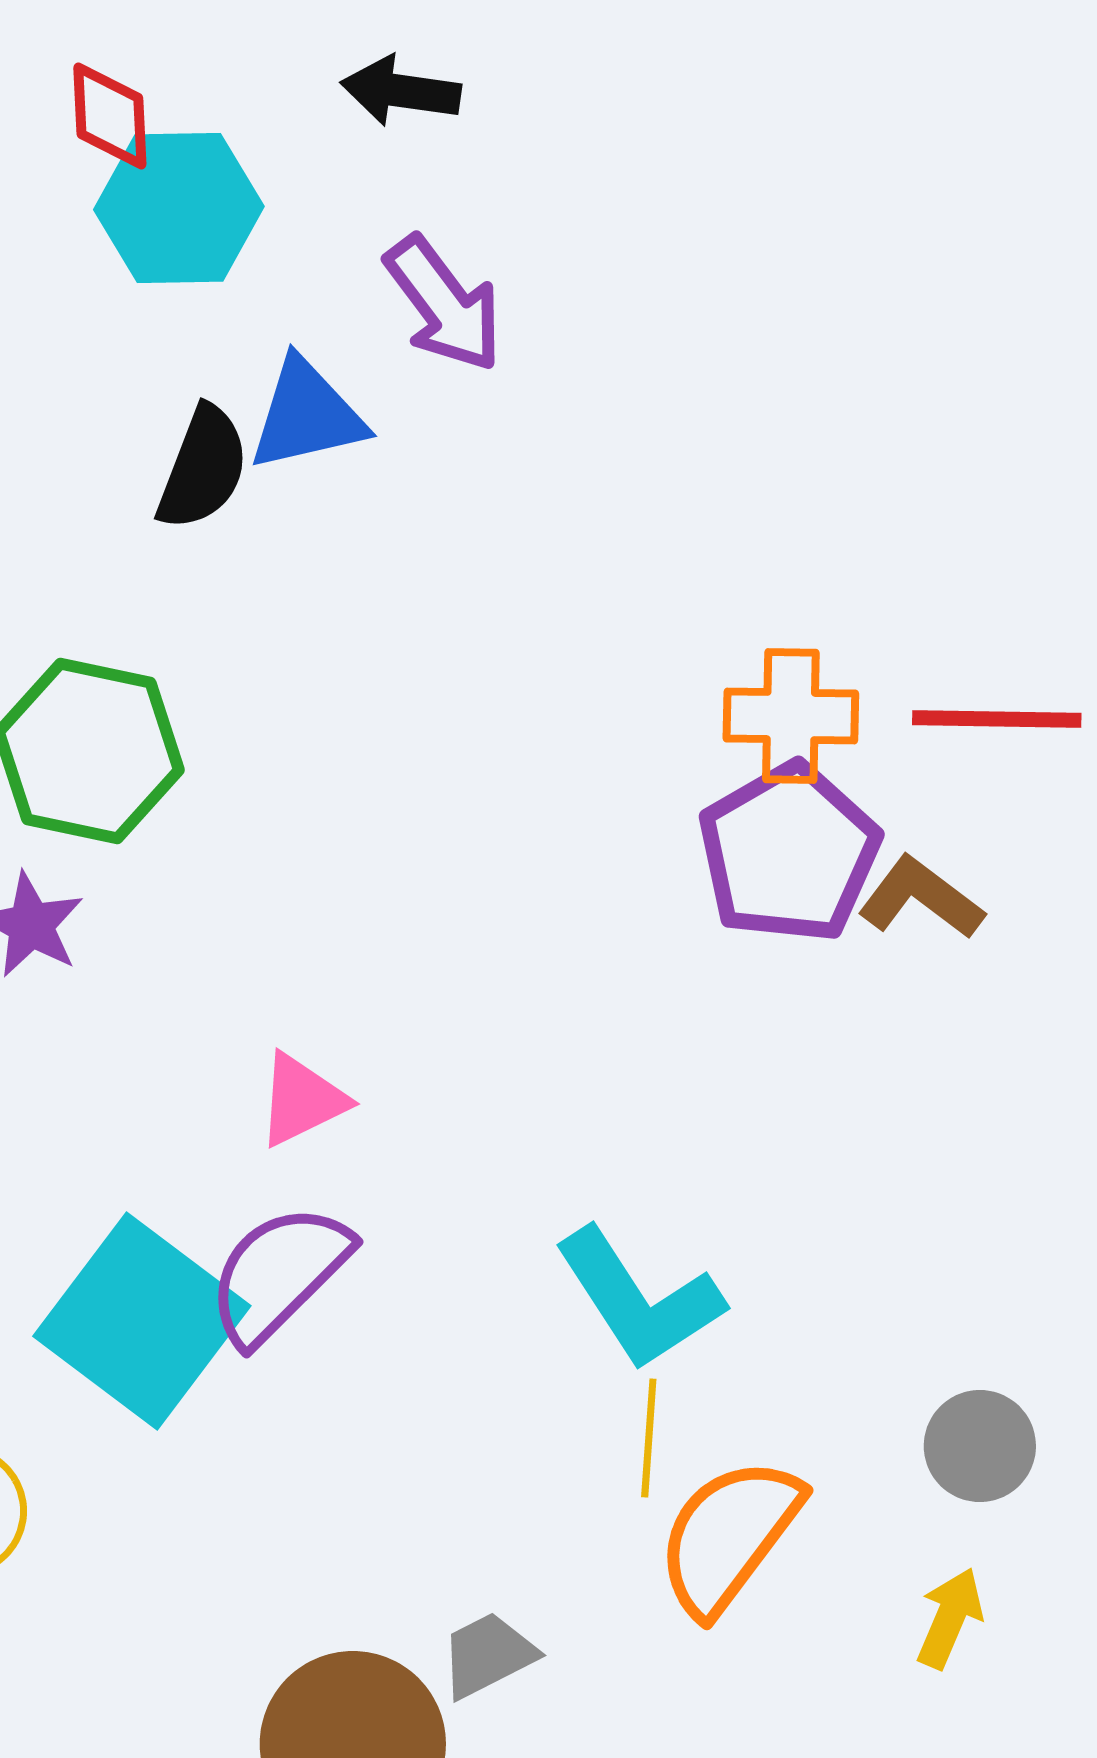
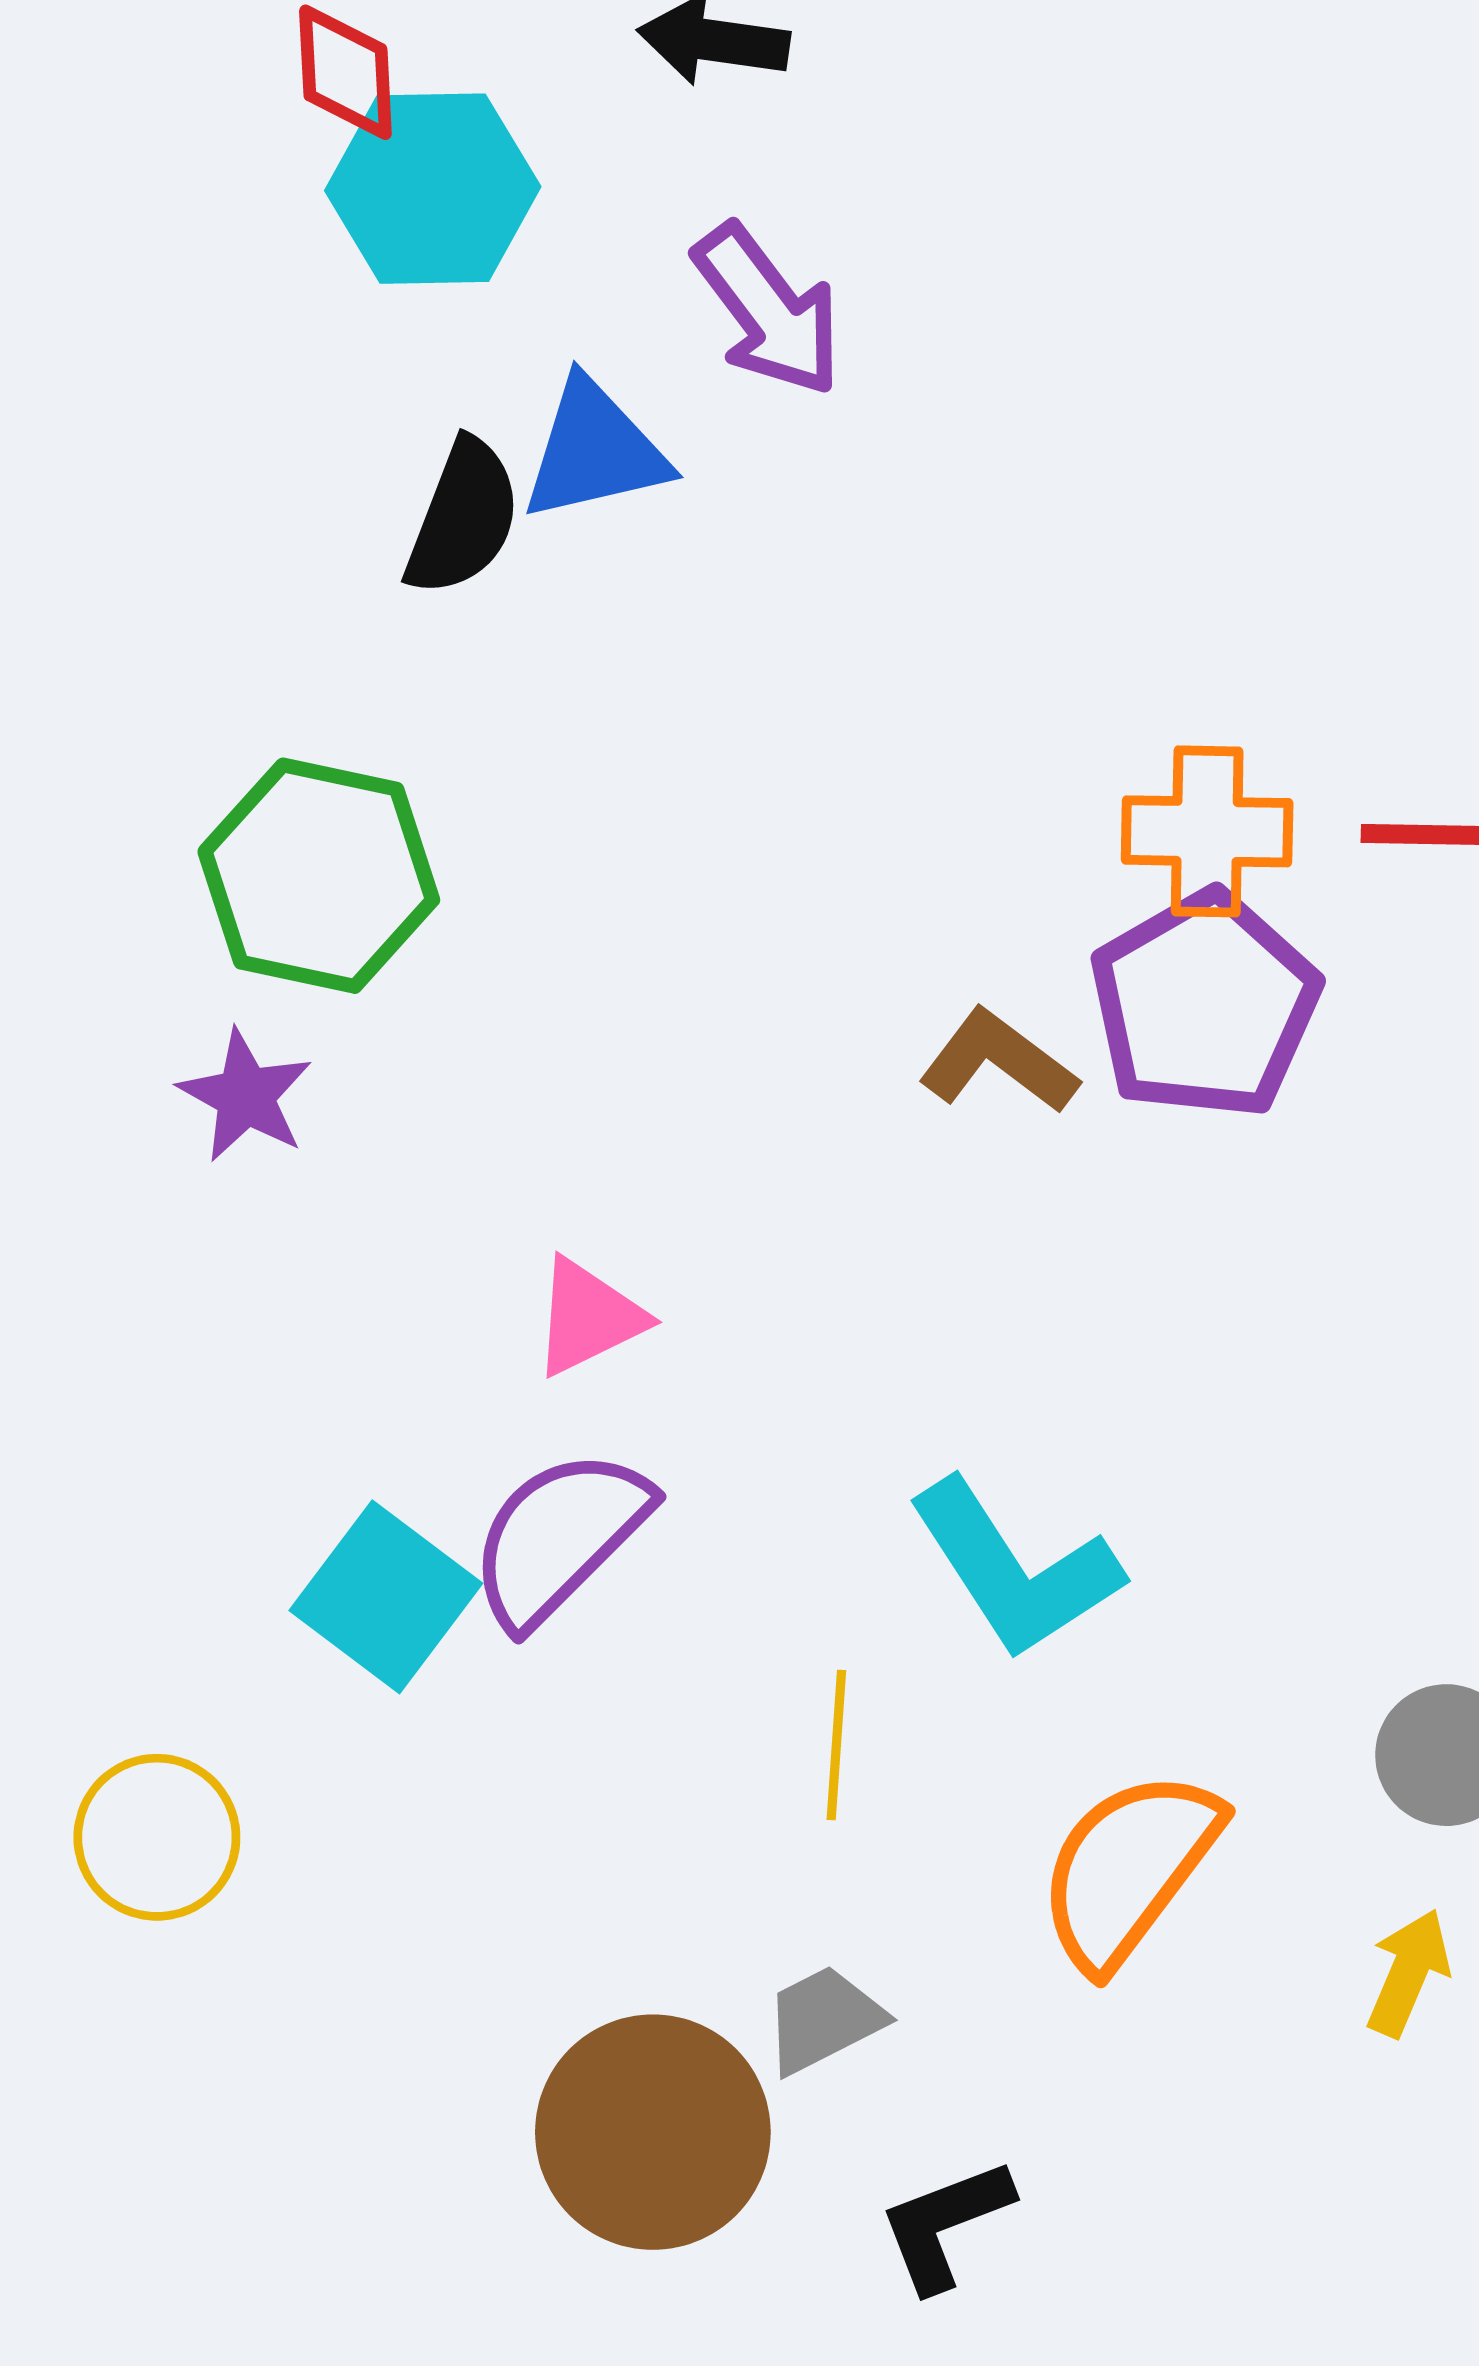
brown L-shape: (921, 898) -> (998, 1062), moved
cyan square: (142, 1321) -> (386, 1597), size x0.7
yellow line: (649, 1438) -> (836, 1745), moved

